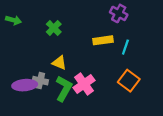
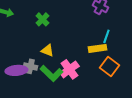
yellow rectangle: (103, 40) -> (97, 48), moved
green L-shape: (64, 88) -> (51, 73), turned 105

